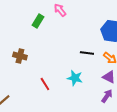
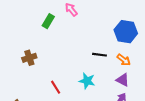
brown cross: (20, 56) -> (29, 58), turned -32

